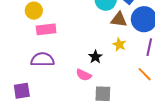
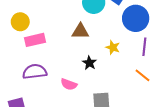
brown triangle: (119, 20) -> (80, 31), moved
pink semicircle: (84, 75) -> (69, 84), moved

